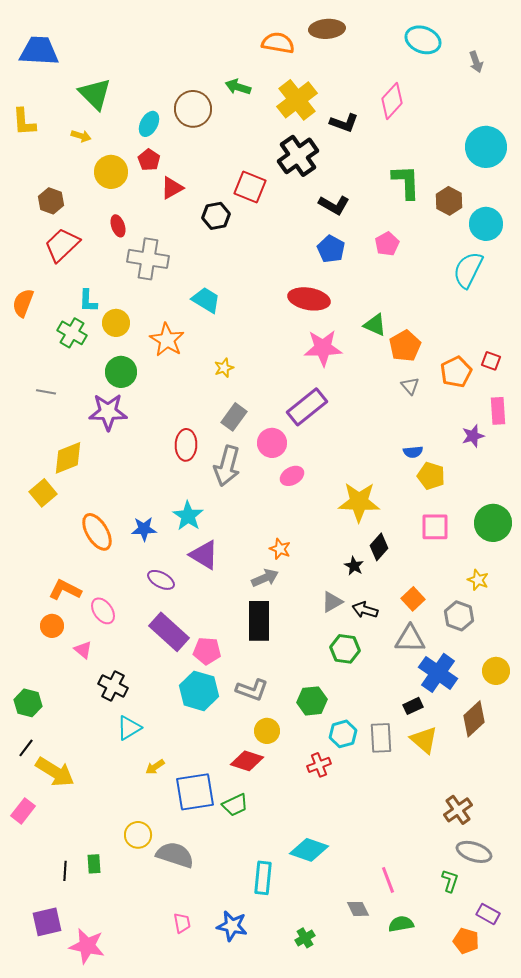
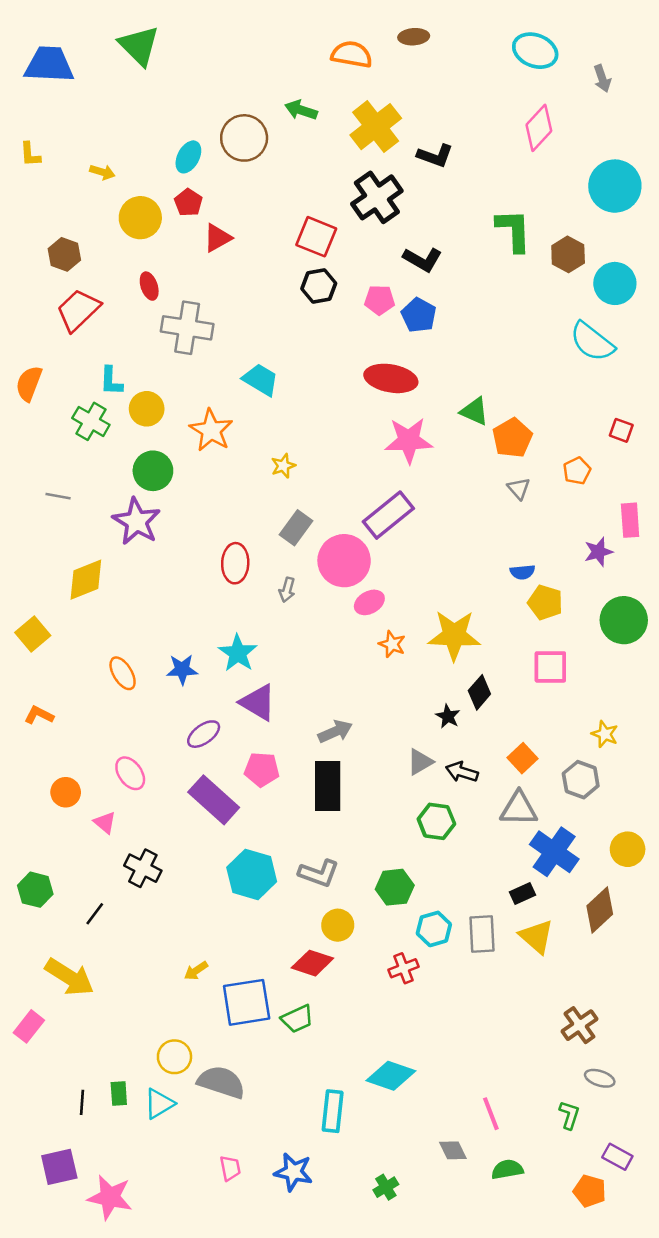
brown ellipse: (327, 29) -> (414, 37), size x0.7
green triangle: (95, 94) -> (139, 46), moved
pink diamond: (392, 101) -> (539, 128), moved
yellow L-shape: (24, 122) -> (30, 154), size x0.7
black hexagon: (216, 216) -> (319, 286), moved
pink pentagon: (387, 244) -> (379, 300), moved, turned 30
cyan semicircle: (468, 270) -> (592, 342), turned -78
red square: (491, 361) -> (621, 430), moved
orange pentagon: (456, 372) -> (577, 471), size x0.7
purple star: (108, 412) -> (136, 521), turned 30
pink circle: (272, 443) -> (344, 561), size x1.4
gray arrow: (227, 466) -> (287, 590), size x0.5
yellow square: (43, 493) -> (33, 634), moved
green circle: (493, 523) -> (624, 620), moved
orange ellipse: (97, 532) -> (123, 673), size x0.7
orange star: (280, 549) -> (392, 644), moved
purple ellipse: (161, 580) -> (204, 734), turned -64
orange L-shape: (65, 590) -> (39, 715), moved, size x0.7
pink pentagon: (207, 651) -> (262, 769), moved
cyan triangle: (129, 728) -> (159, 1104), moved
black line: (26, 748) -> (95, 914), moved
gray ellipse: (474, 852) -> (600, 1078), size x0.7

